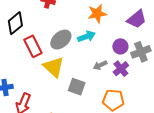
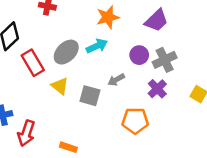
yellow triangle: (54, 67) -> (60, 86), size x0.7
purple cross: (121, 69) -> (157, 89), moved
gray square: (77, 87) -> (90, 96), moved

